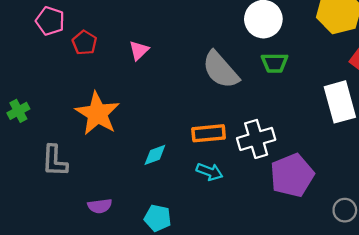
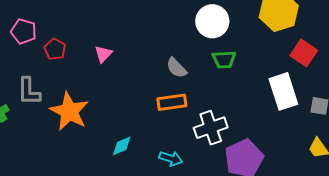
gray semicircle: (221, 70) -> (176, 68), size x0.6
orange rectangle: (209, 133) -> (172, 102), moved
gray L-shape: (55, 161) -> (29, 91), moved

